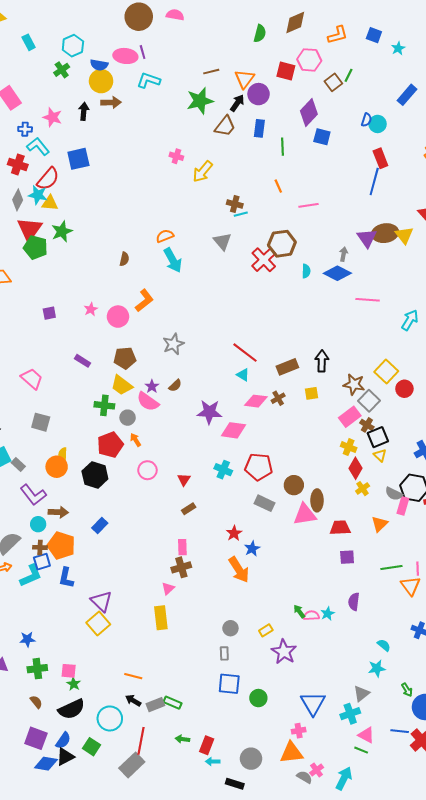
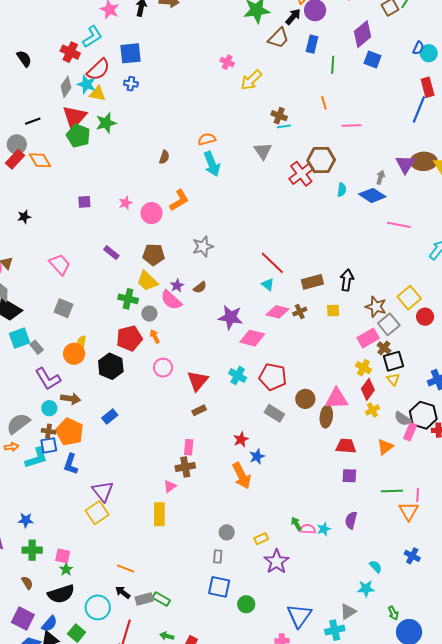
blue cross: (25, 129) -> (131, 84), moved
cyan L-shape: (38, 146) -> (92, 37), turned 90
red triangle: (184, 479) -> (198, 381), size x1.6
pink triangle: (305, 514) -> (337, 399), moved

